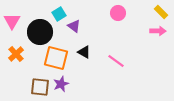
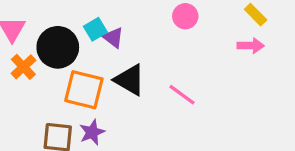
cyan square: (59, 14) -> (95, 29), moved
black triangle: (84, 52) -> (130, 80), size x1.5
orange cross: (16, 54) -> (23, 67), moved

